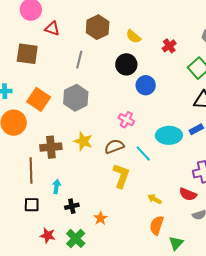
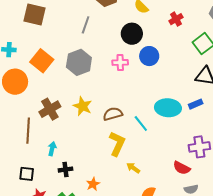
pink cross: (126, 120) -> (120, 62), moved, turned -35
brown cross: (51, 147) -> (50, 109), turned -30
yellow arrow: (155, 199) -> (133, 168), moved
black square: (32, 205) -> (27, 174), moved

